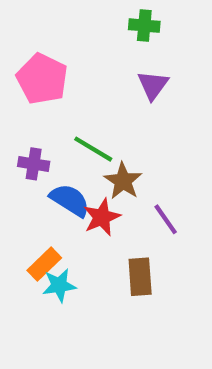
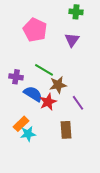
green cross: (144, 26) -> (76, 12), moved
pink pentagon: (42, 79) -> (35, 30), moved
brown star: (123, 181) -> (58, 85), turned 30

